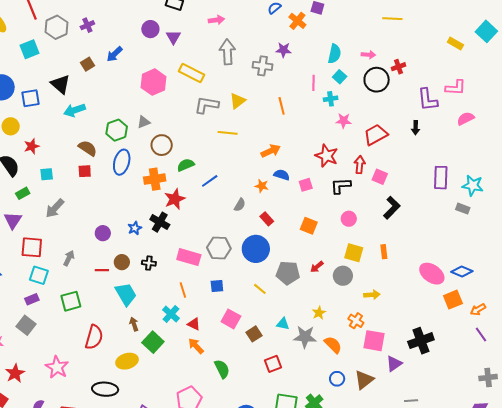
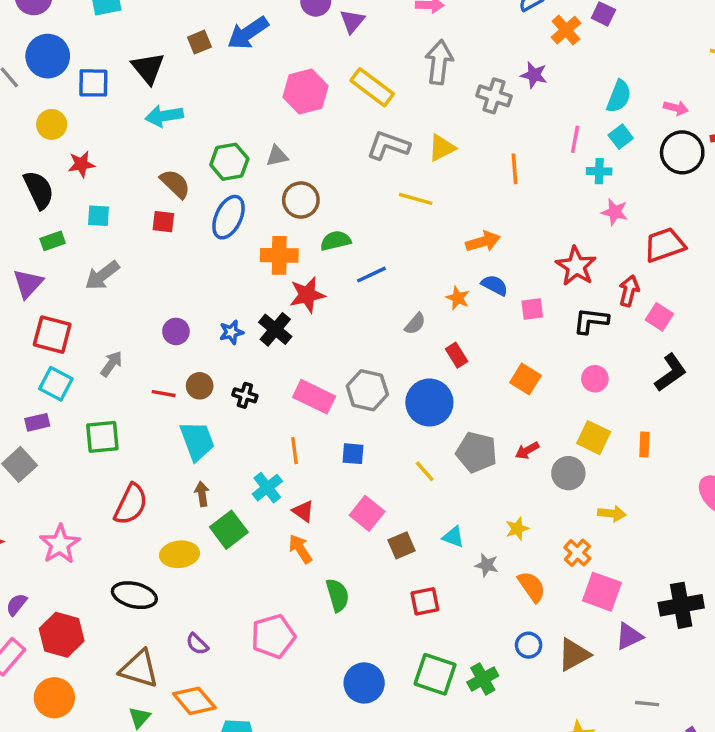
blue arrow: (114, 54) -> (248, 33), size x1.4
gray star: (305, 337) -> (487, 565), size x0.6

